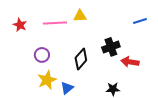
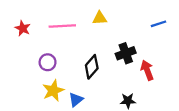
yellow triangle: (80, 16) -> (100, 18), moved
red arrow: (130, 62) -> (147, 70), turned 60

